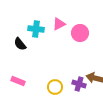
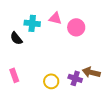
pink triangle: (59, 24) -> (55, 18), turned 40
pink rectangle: (18, 81) -> (14, 75), turned 48

